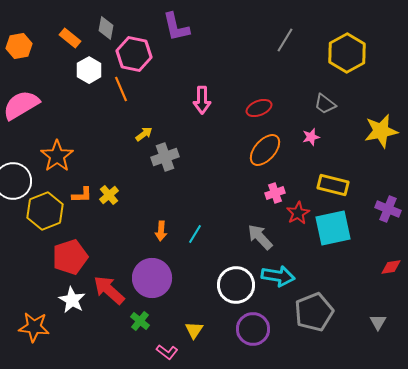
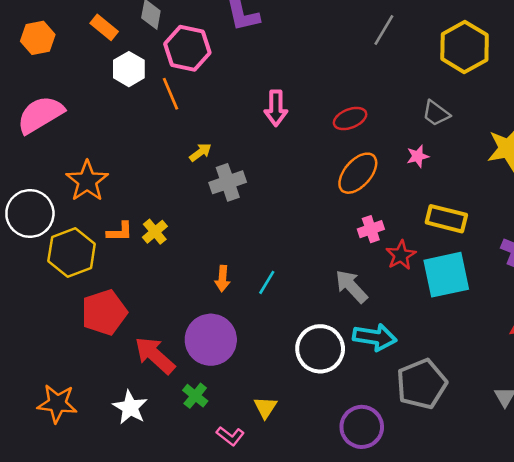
white star: (72, 300) -> (130, 407), moved
purple circle: (253, 329) -> (362, 427), moved

